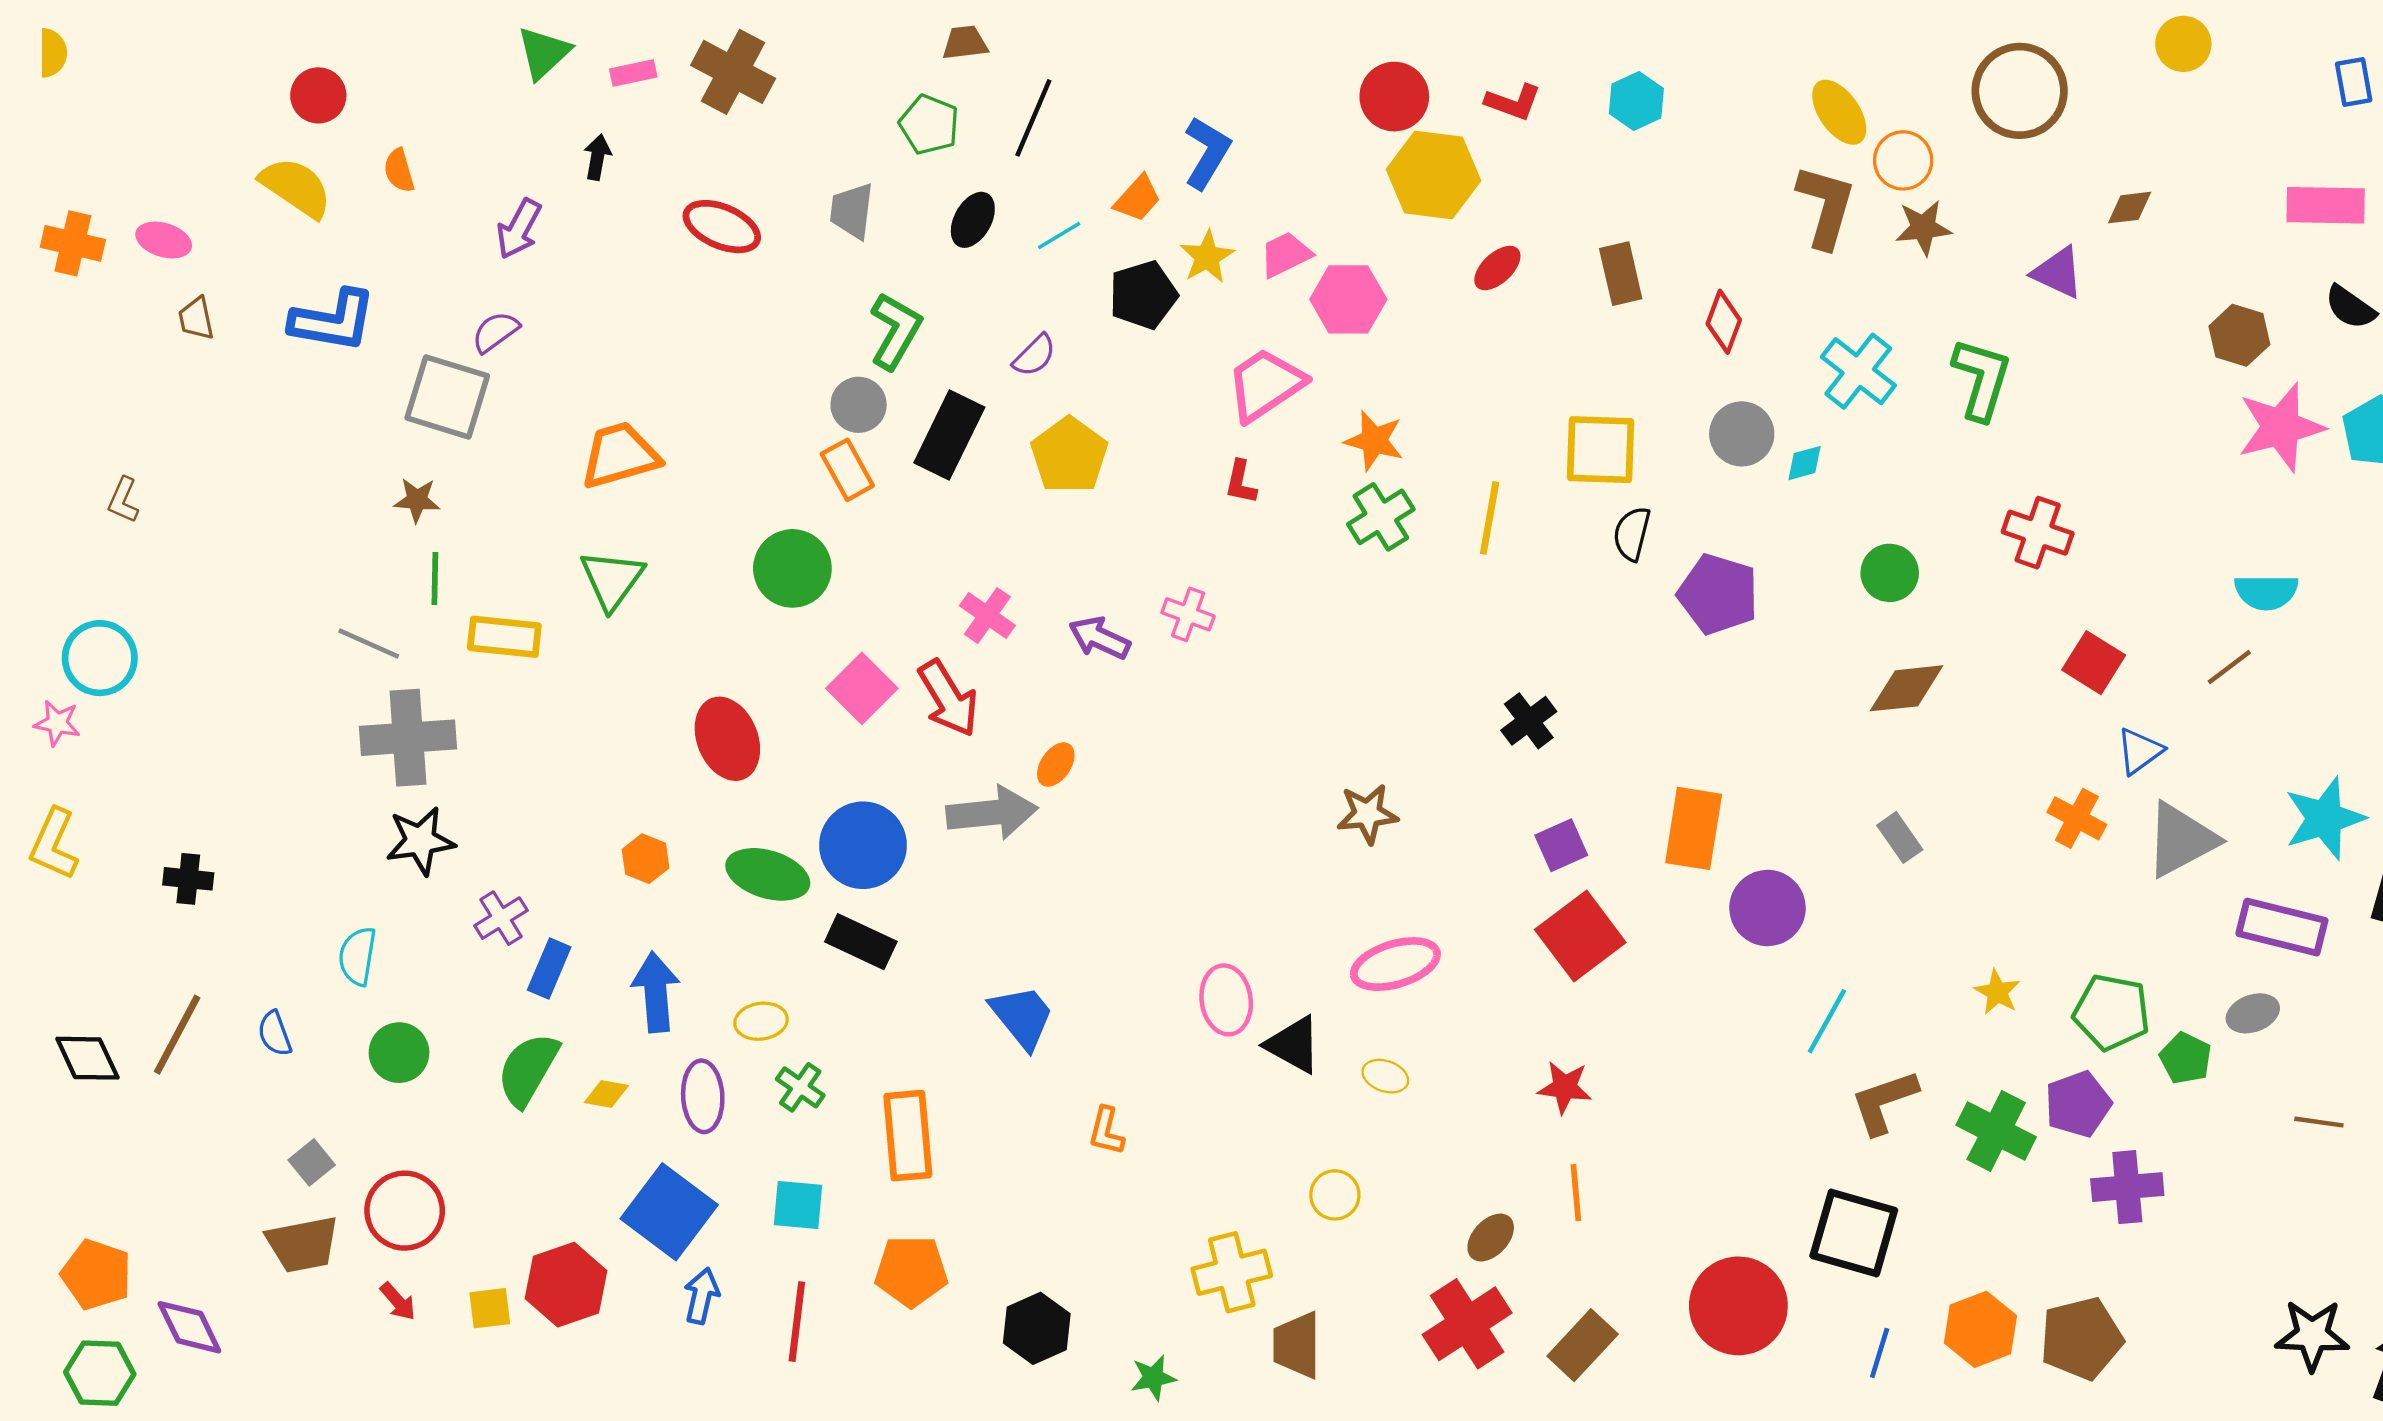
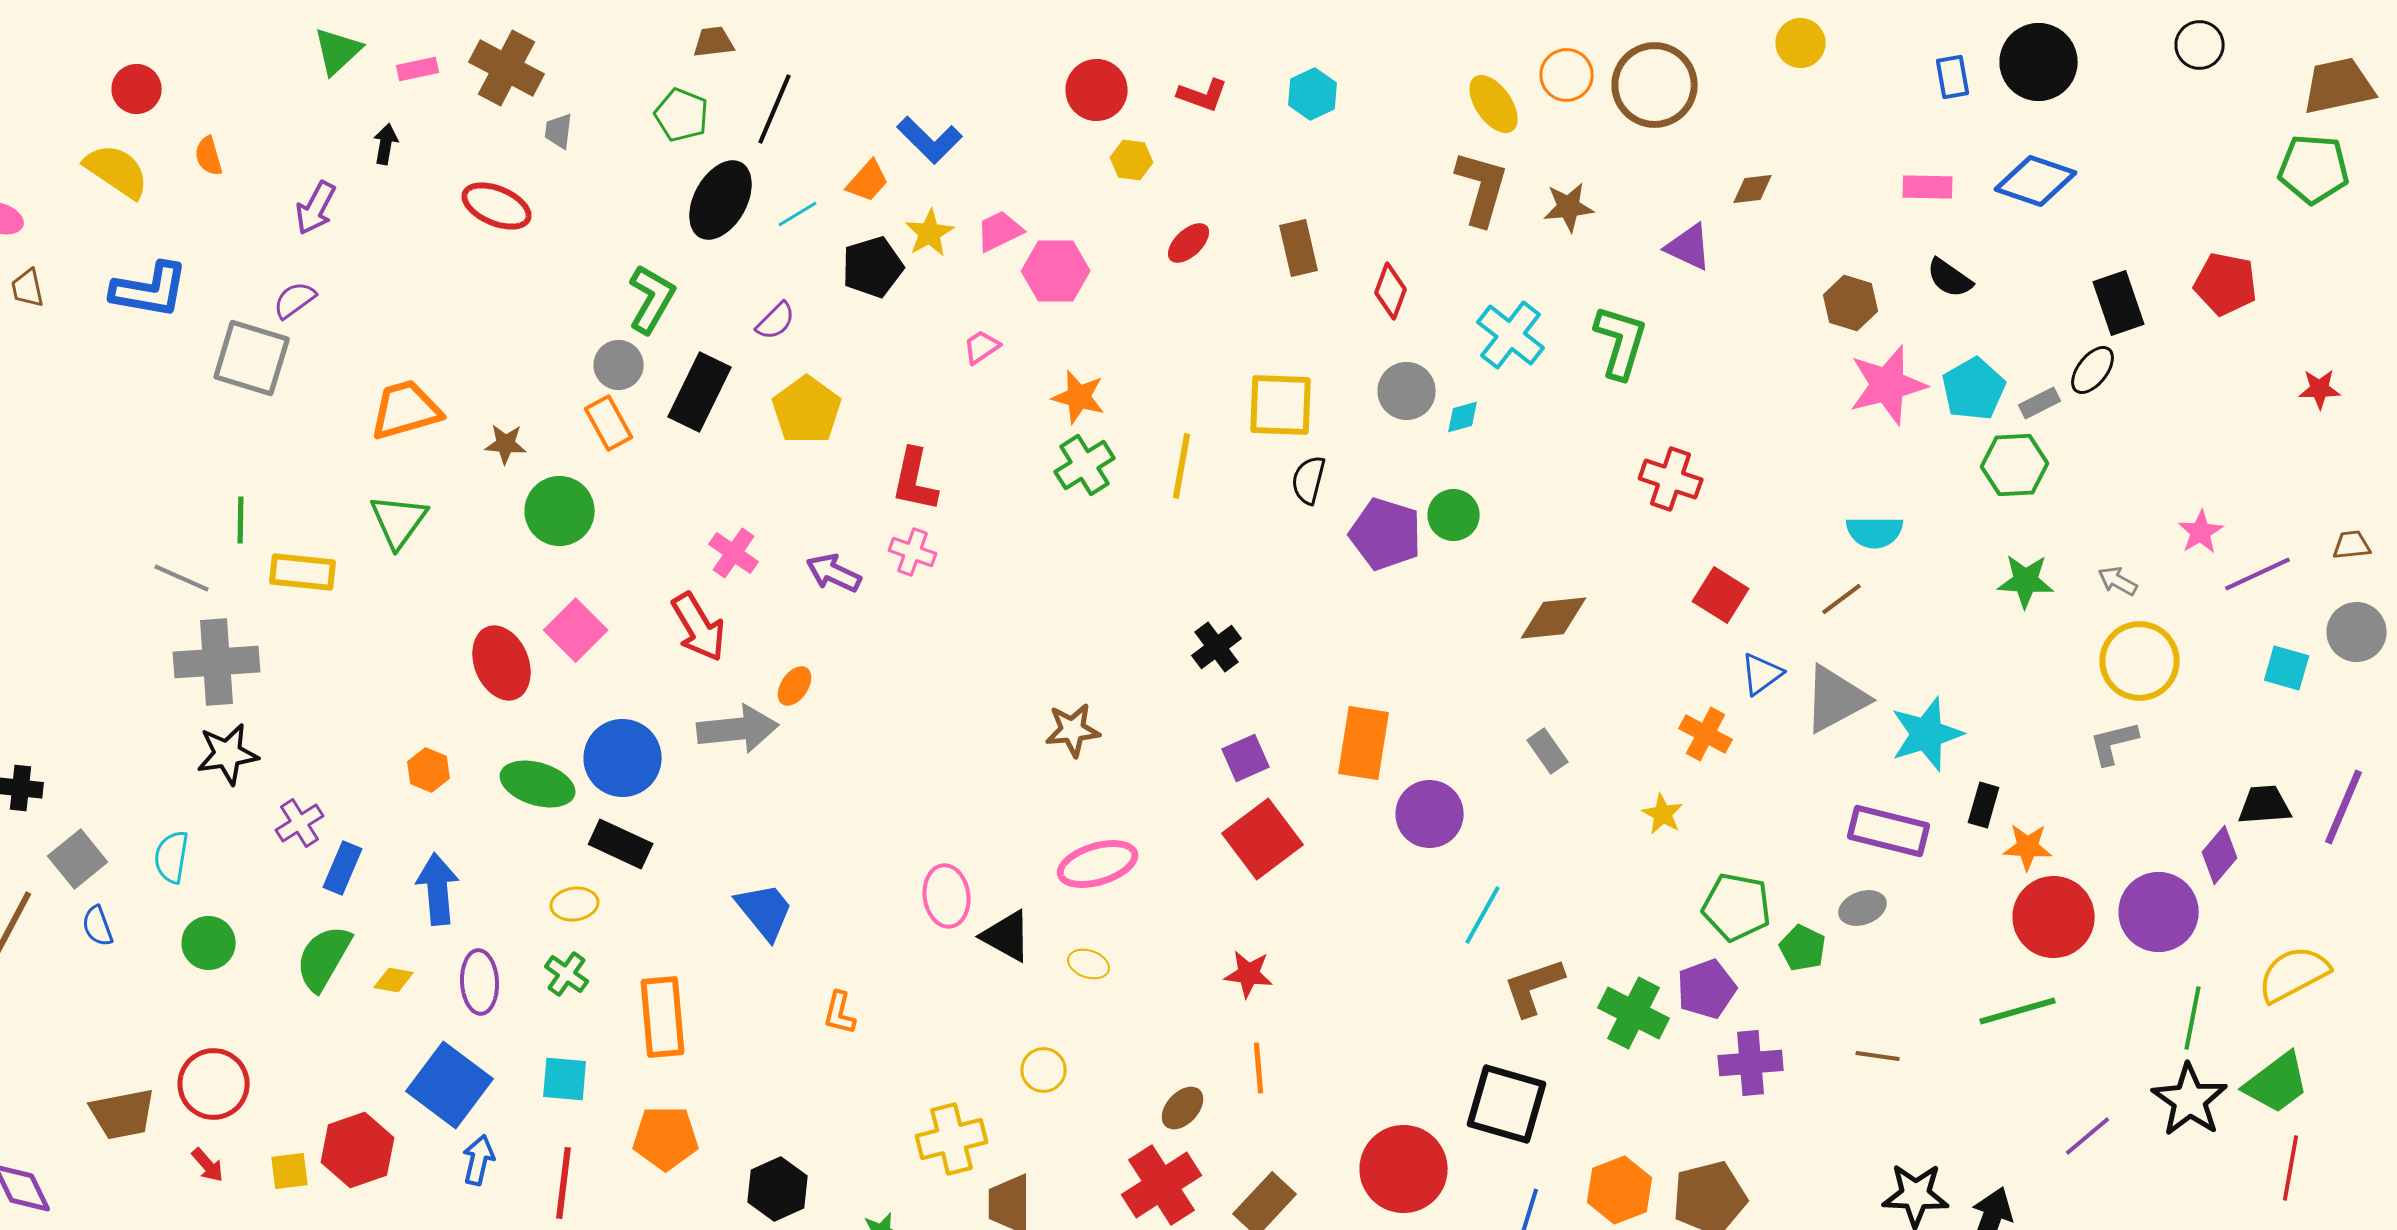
blue L-shape: (1207, 153) -> (930, 140), turned 104
orange circle: (1903, 160) -> (1567, 75), moved
yellow hexagon: (1434, 175) -> (1132, 160), size x0.5
pink rectangle: (2326, 205) -> (1928, 187), size x0.7
gray trapezoid: (852, 211) -> (559, 131), moved, size x0.7
black ellipse: (973, 220) -> (721, 200), size x1.6
pink trapezoid: (1265, 385) -> (982, 347), size x0.5
red L-shape: (1241, 482) -> (915, 480), moved, size x1.6
brown star: (417, 500) -> (506, 444), moved
green circle: (1890, 573) -> (1454, 515), moved
pink square: (862, 688) -> (576, 630), moved
gray triangle: (2181, 840) -> (1836, 699), moved
yellow star: (1997, 992) -> (1663, 814), moved
yellow ellipse: (761, 1021) -> (575, 904), moved
brown line: (2319, 1122) -> (1878, 1056), moved
gray square: (312, 1162) -> (78, 859), moved, size x1.4

